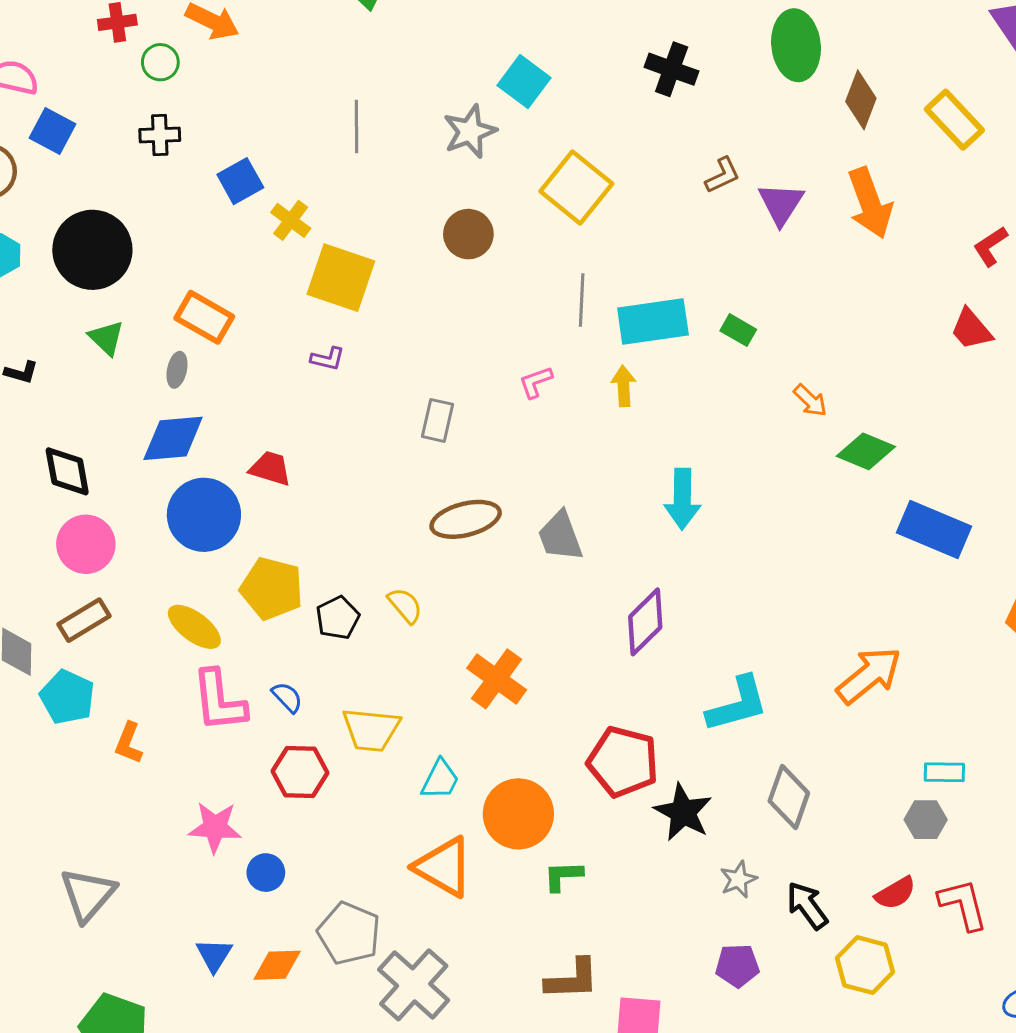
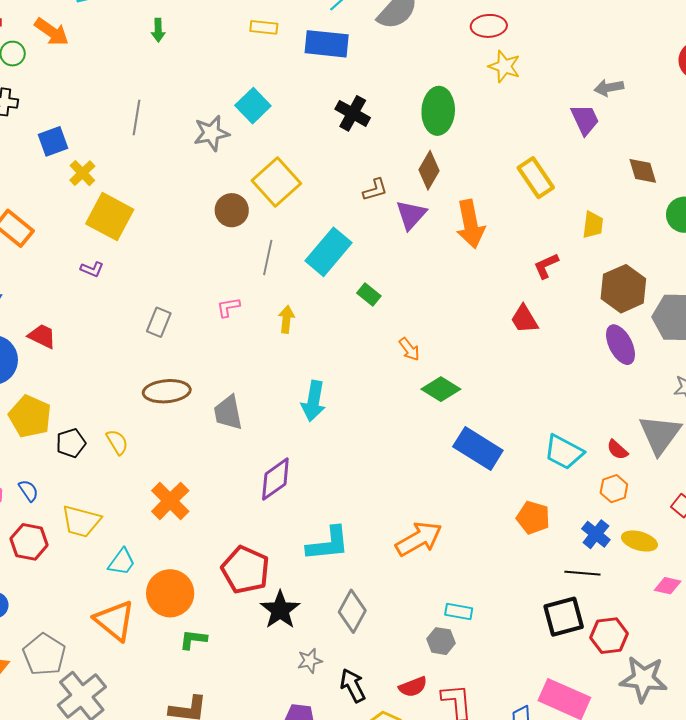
brown diamond: (861, 100) -> (429, 170), moved
brown circle: (468, 234) -> (232, 210), moved
cyan rectangle: (653, 321) -> (328, 252), moved, turned -51

